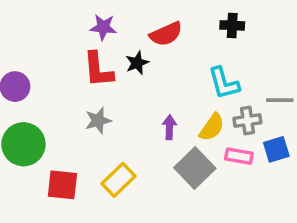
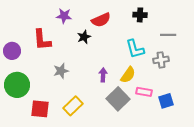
red L-shape: (98, 70) -> (42, 40), moved
gray line: (280, 100) -> (168, 35), moved
gray cross: (247, 120) -> (161, 60), moved
blue square: (276, 149) -> (166, 101), moved

